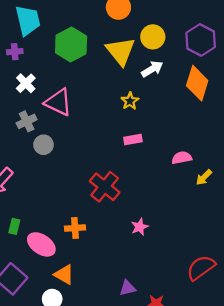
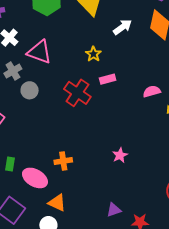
white arrow: (152, 69) -> (123, 27), moved
yellow star: (130, 101) -> (93, 54), moved
red cross: (105, 187) -> (77, 93), moved

